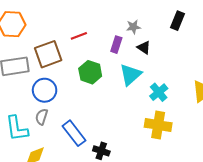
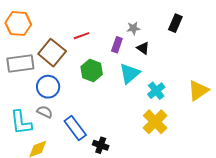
brown square: (48, 54) -> (52, 53), turned -32
gray semicircle: (42, 117) -> (45, 112), turned 98
yellow cross: (158, 125) -> (155, 122), turned 35

